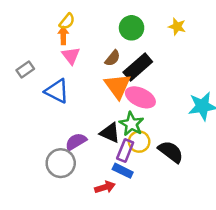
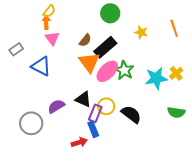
yellow star: (177, 27) -> (141, 32), moved
green circle: (132, 28) -> (110, 13), moved
pink ellipse: (140, 97) -> (107, 71), turned -70
green star: (132, 124) -> (124, 70), moved
gray circle: (61, 163) -> (31, 123), moved
blue rectangle: (123, 171) -> (93, 129), turned 42

